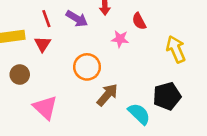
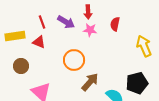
red semicircle: (139, 21) -> (115, 24), turned 40
pink star: (120, 39) -> (90, 30), moved
red triangle: (43, 44) -> (39, 42), turned -40

